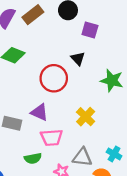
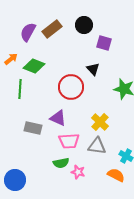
gray triangle: (82, 157) -> (97, 146), moved
green semicircle: (33, 158) -> (61, 163), moved

